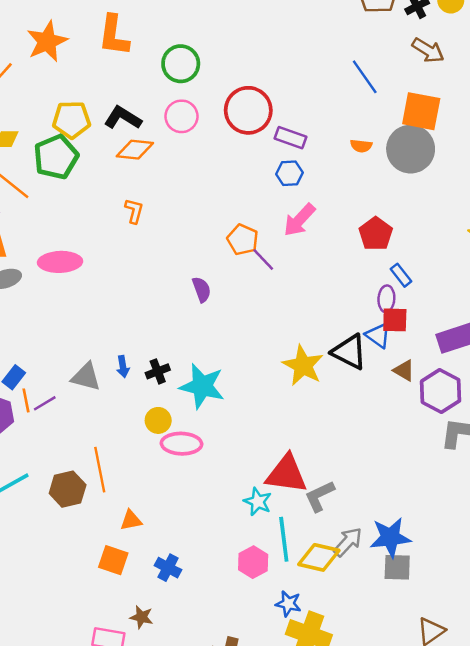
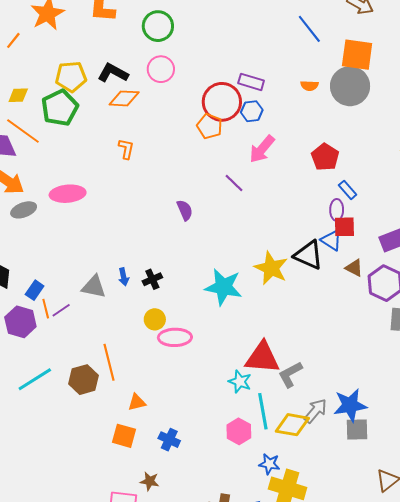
red circle: (248, 110) -> (222, 102), moved
orange pentagon: (243, 240) -> (210, 126), moved
cyan star: (202, 386) -> (223, 287), moved

